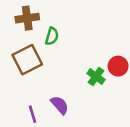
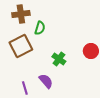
green cross: (96, 76) -> (59, 59), moved

